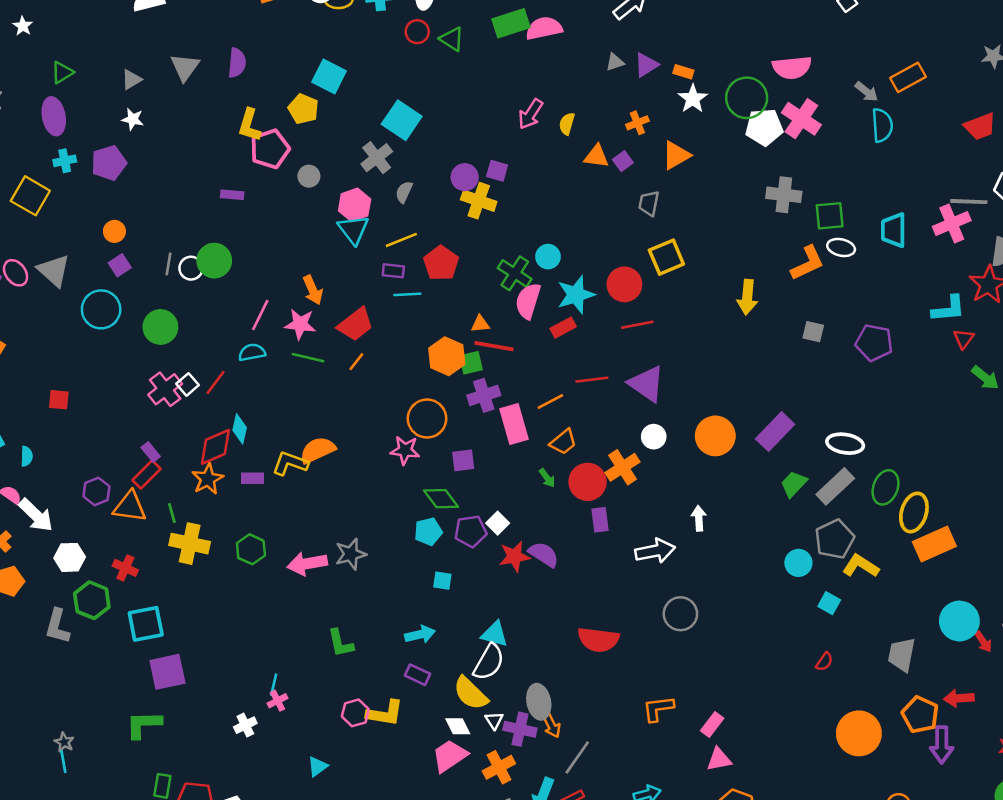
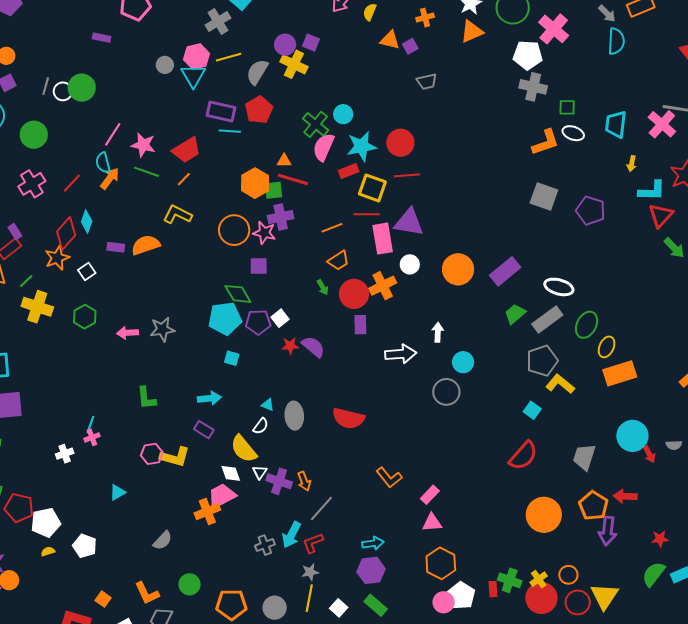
white pentagon: (764, 127) -> (528, 55), moved
orange triangle: (676, 155) -> (472, 32), moved
gray circle: (309, 176) -> (165, 65), moved
gray semicircle: (404, 192) -> (257, 72), moved, size x1.5
gray trapezoid: (649, 203) -> (427, 82), turned -120
green square: (830, 216) -> (567, 107), size x0.7
pink cross: (952, 224) -> (662, 124), turned -32
yellow line: (401, 240) -> (229, 57), moved
yellow square: (666, 257) -> (372, 188), moved, turned 36
purple rectangle: (393, 271) -> (221, 112), size x1.6
orange arrow: (313, 290) -> (110, 178), moved, turned -125
yellow arrow: (747, 297) -> (632, 164), moved, size x0.6
gray square: (813, 332) -> (544, 197), size x1.6
red triangle: (964, 339) -> (661, 215), size x1.5
cyan semicircle: (252, 352) -> (103, 163), turned -100
white square: (188, 384) -> (87, 272), moved
purple triangle: (647, 384) -> (409, 222), turned -32
pink rectangle: (514, 424) -> (383, 239), moved
red diamond: (215, 447) -> (66, 233), turned -32
pink star: (405, 450) -> (264, 233), moved
yellow L-shape: (290, 463) -> (177, 215), moved
purple rectangle: (253, 478) -> (116, 247), moved
yellow ellipse: (914, 512) -> (607, 347), size x0.7
green line: (172, 513) -> (26, 281), turned 56
cyan pentagon: (428, 532) -> (225, 319), size x1.5
red star: (514, 556) -> (290, 346), size x0.7
cyan circle: (798, 563) -> (463, 362), moved
pink arrow: (307, 564) -> (127, 333), size x0.7
gray circle: (680, 614) -> (446, 392), moved
cyan triangle: (495, 634) -> (268, 405), size x0.6
white semicircle: (489, 662) -> (261, 426), size x0.6
red semicircle: (824, 662) -> (523, 456), size x2.0
gray ellipse: (539, 702) -> (294, 416), moved
orange L-shape: (658, 709) -> (389, 478), turned -128
orange cross: (499, 767) -> (207, 511), moved

